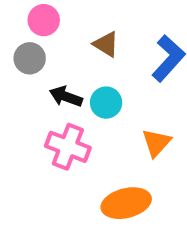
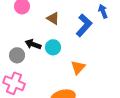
gray circle: (30, 58) -> (17, 55), moved
pink cross: (68, 147) -> (14, 83), moved

